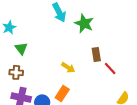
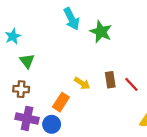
brown rectangle: (96, 54) -> (110, 80), moved
orange rectangle: (62, 93) -> (61, 102), moved

